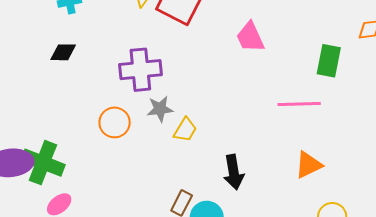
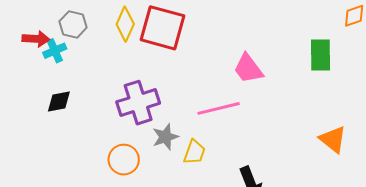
pink trapezoid: (250, 37) -> (248, 69), moved
pink line: (299, 104) -> (219, 108), moved
orange triangle: (308, 165) -> (333, 139), moved, turned -44

